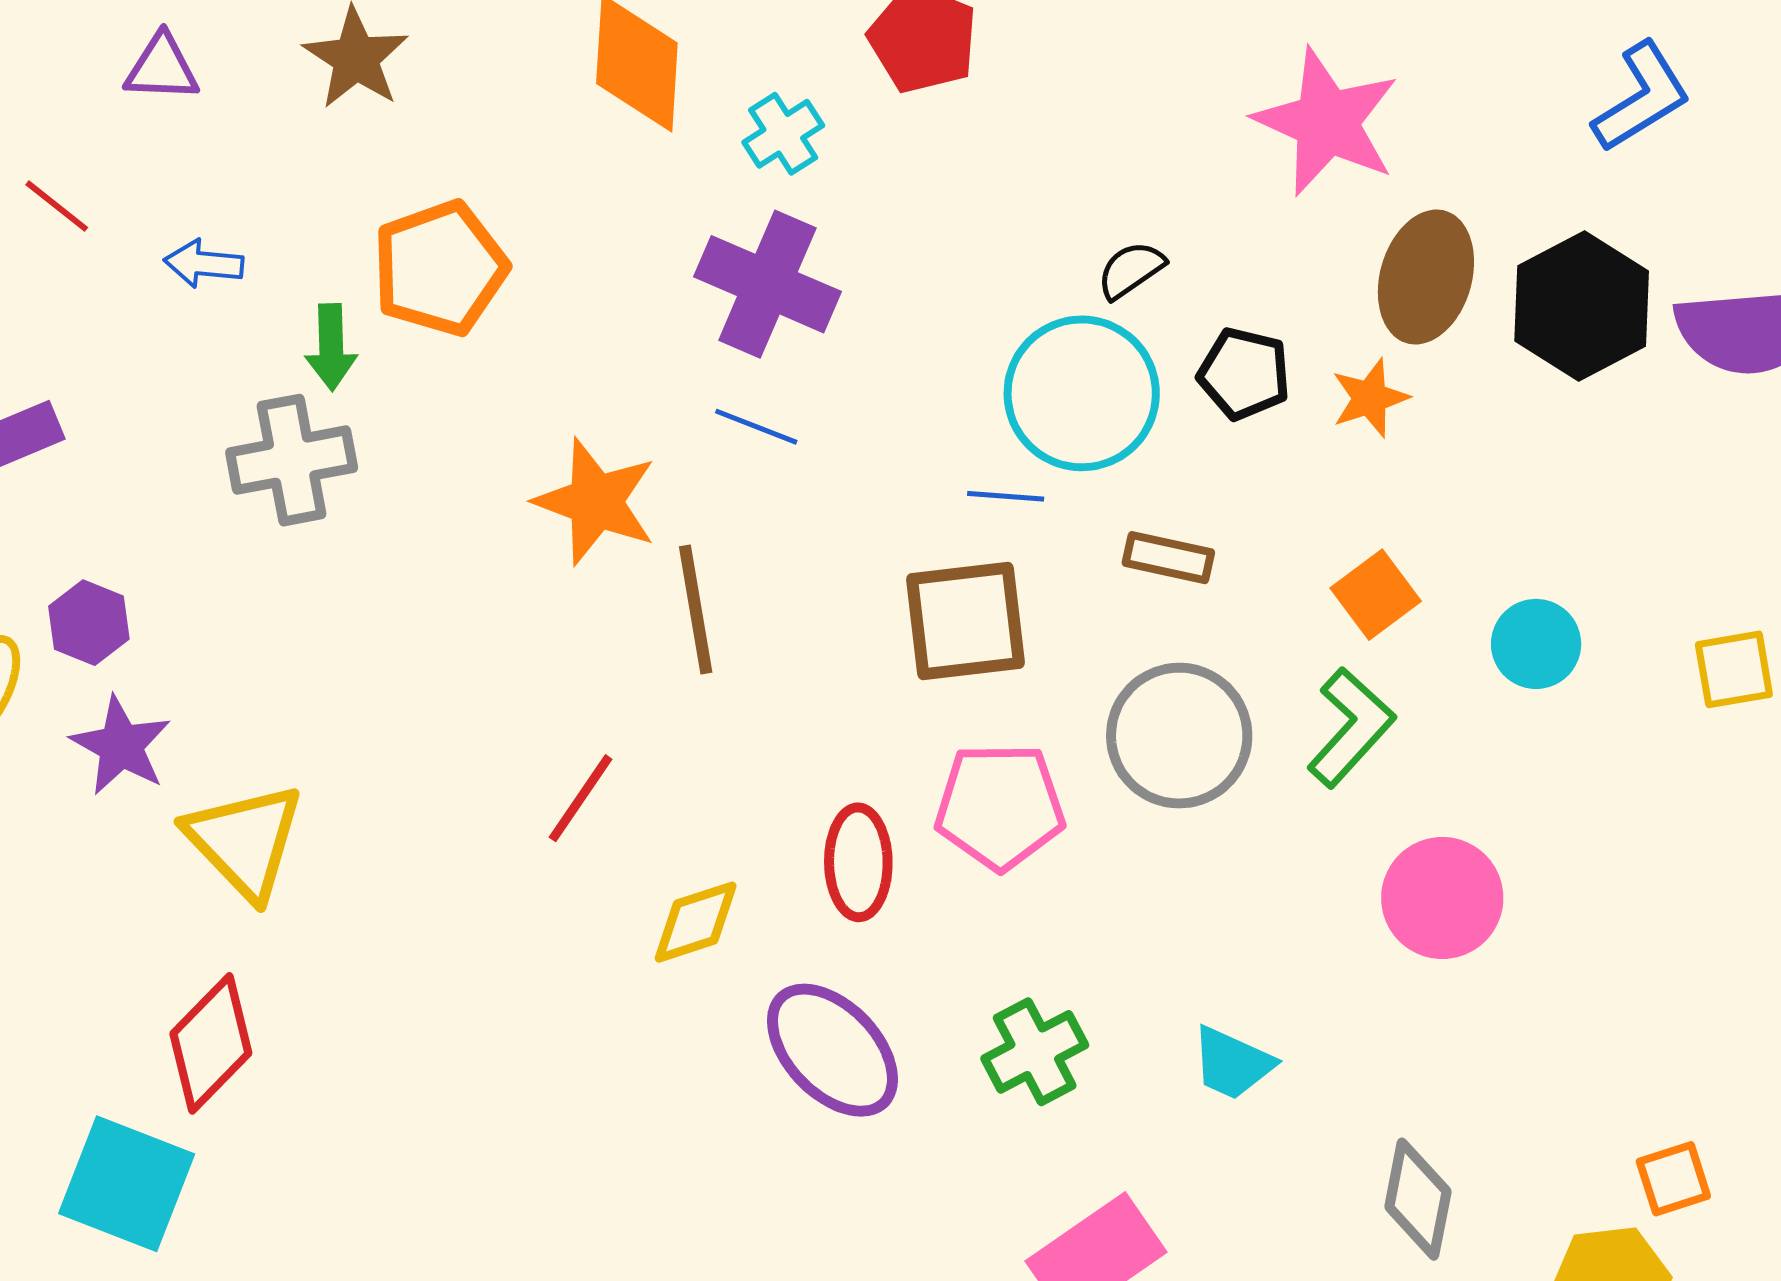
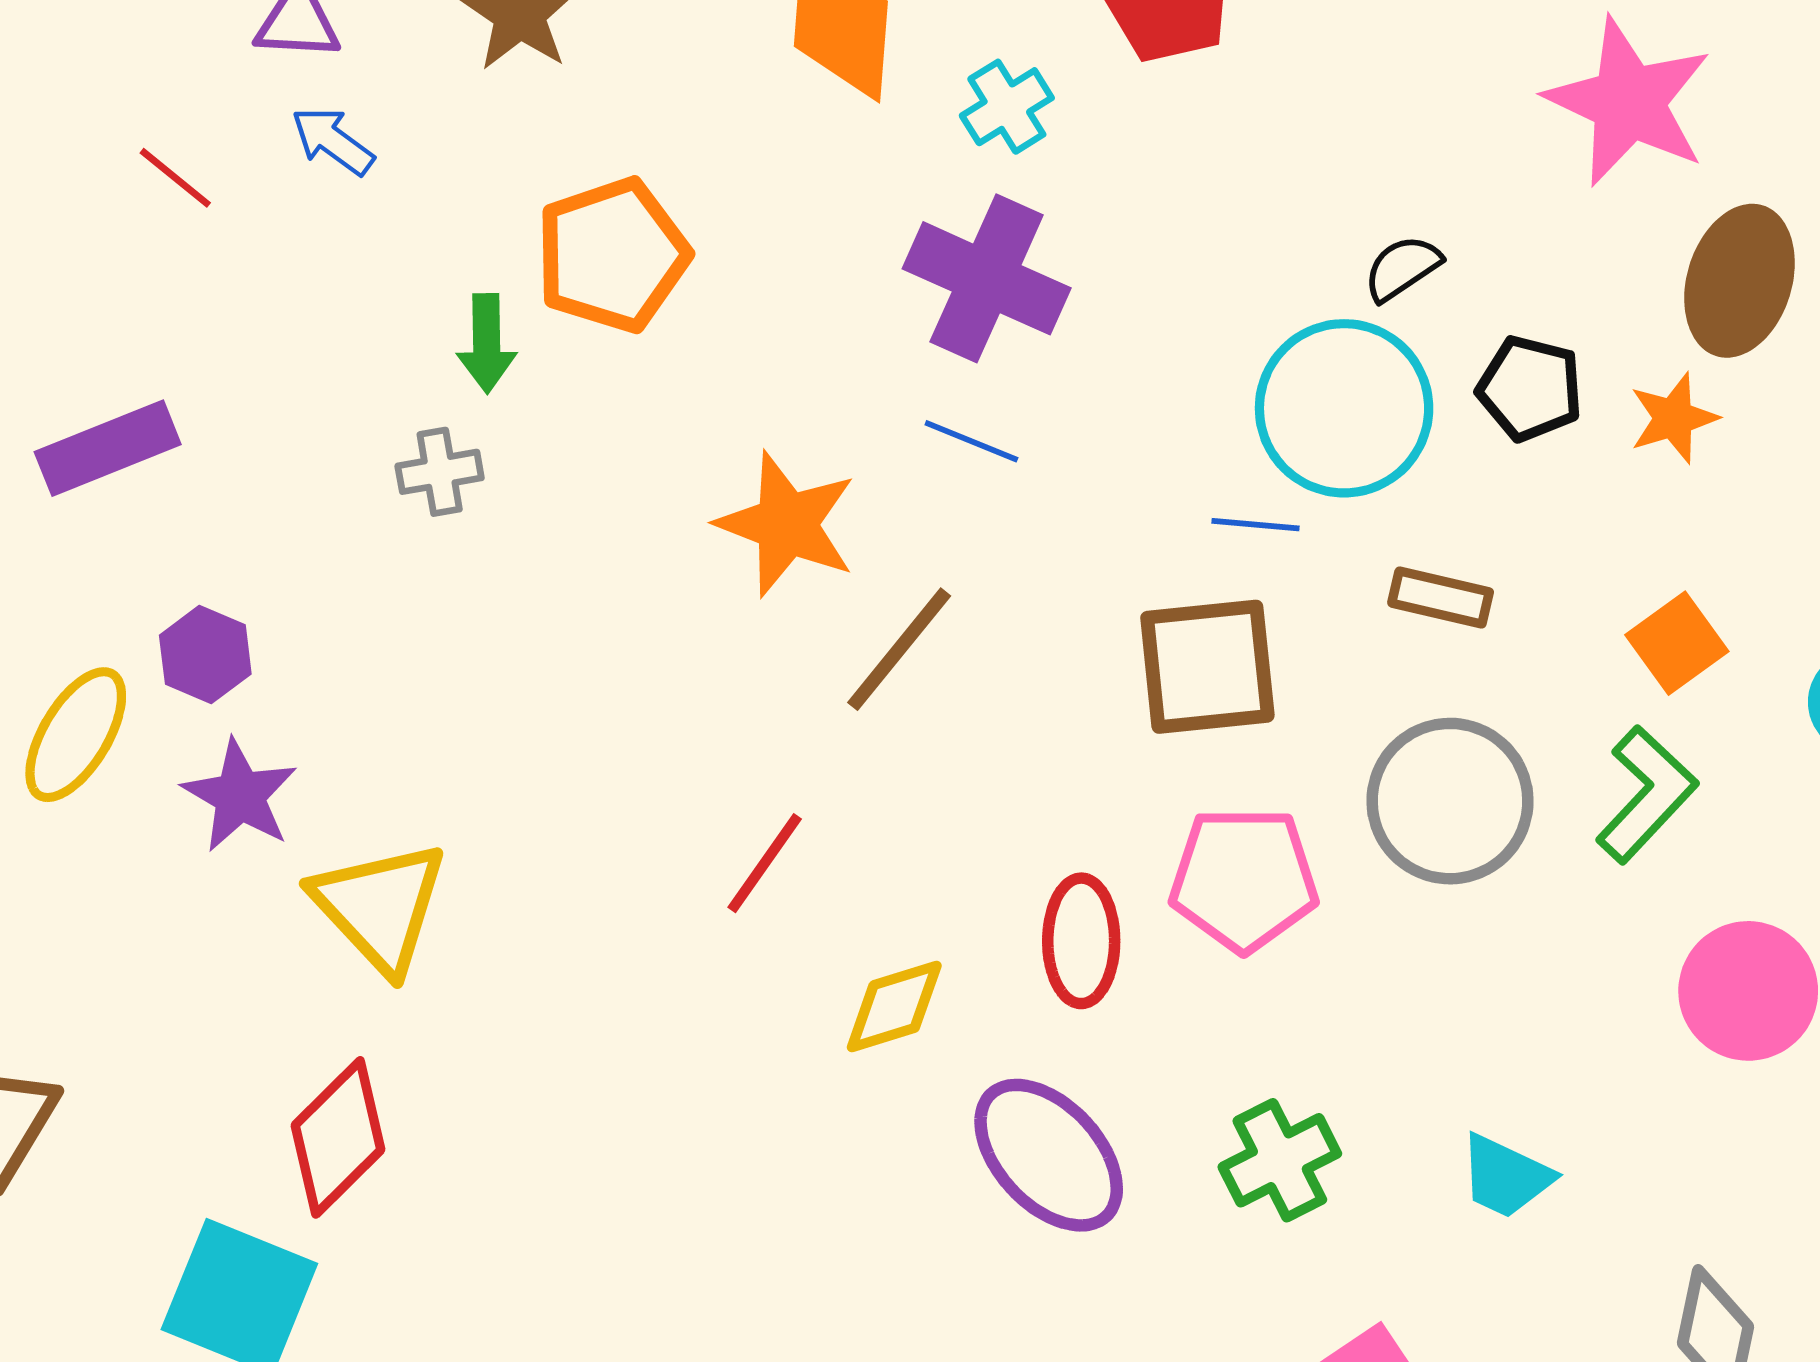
blue arrow: (204, 264) -> (333, 141), moved, turned 30
gray cross: (292, 460) -> (440, 472), size x0.6
brown line: (696, 610) -> (899, 649), turned 48

